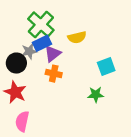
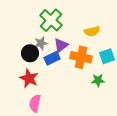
yellow semicircle: (77, 37) -> (92, 31), moved
blue rectangle: (42, 43) -> (52, 58), moved
orange cross: (54, 74) -> (81, 57), moved, size x1.5

